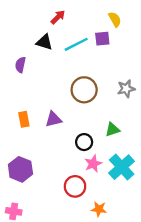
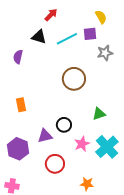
gray star: (126, 89) -> (105, 53), moved
purple triangle: (53, 119) -> (45, 136), moved
black circle: (84, 142) -> (64, 125), moved
red circle: (75, 186) -> (55, 164), moved

